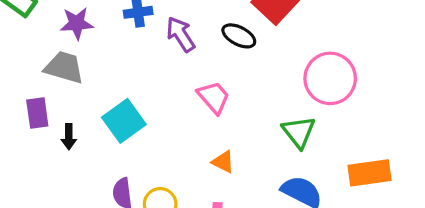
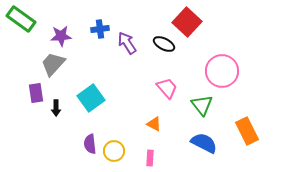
gray trapezoid: (64, 67) -> (53, 64), turned -64
pink trapezoid: (214, 97) -> (167, 88), moved
orange rectangle: (369, 173) -> (247, 131), turned 72

